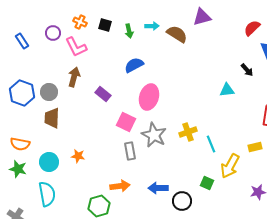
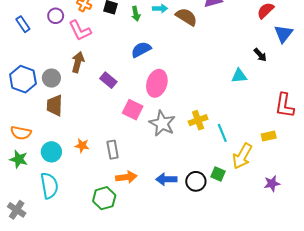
gray rectangle: (130, 151) -> (113, 150), moved
black circle: (182, 201) -> (196, 181), moved

